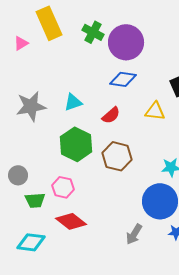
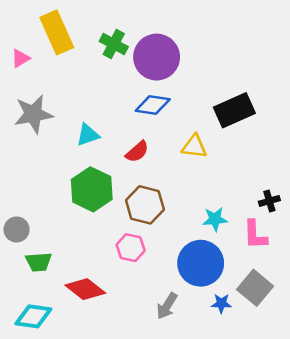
gray star: (31, 106) -> (33, 114), moved
pink hexagon: (63, 187) -> (131, 248), moved

